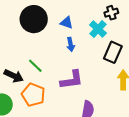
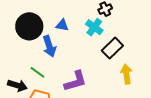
blue arrow: (71, 44) -> (49, 46), moved, size x1.5
black rectangle: (113, 52) -> (112, 48), turned 30

